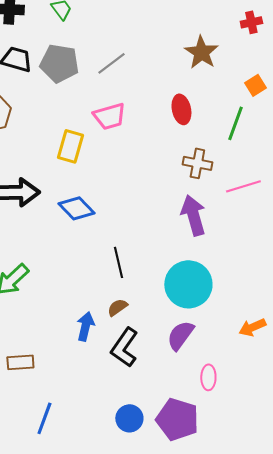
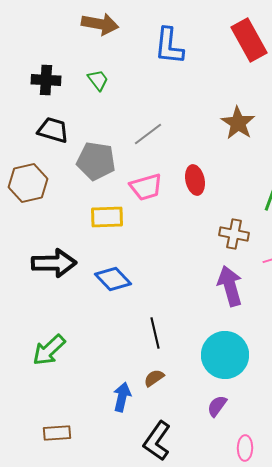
gray pentagon: (59, 63) -> (96, 161), moved
red ellipse: (181, 109) -> (195, 180), moved
yellow rectangle: (70, 146) -> (107, 217), turned 72
purple semicircle: (180, 335) -> (217, 406), size x0.7
black L-shape: (124, 347) -> (157, 441), moved

